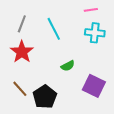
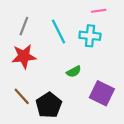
cyan cross: (95, 33) -> (90, 36), moved
red star: (22, 52) -> (24, 56), turned 30

